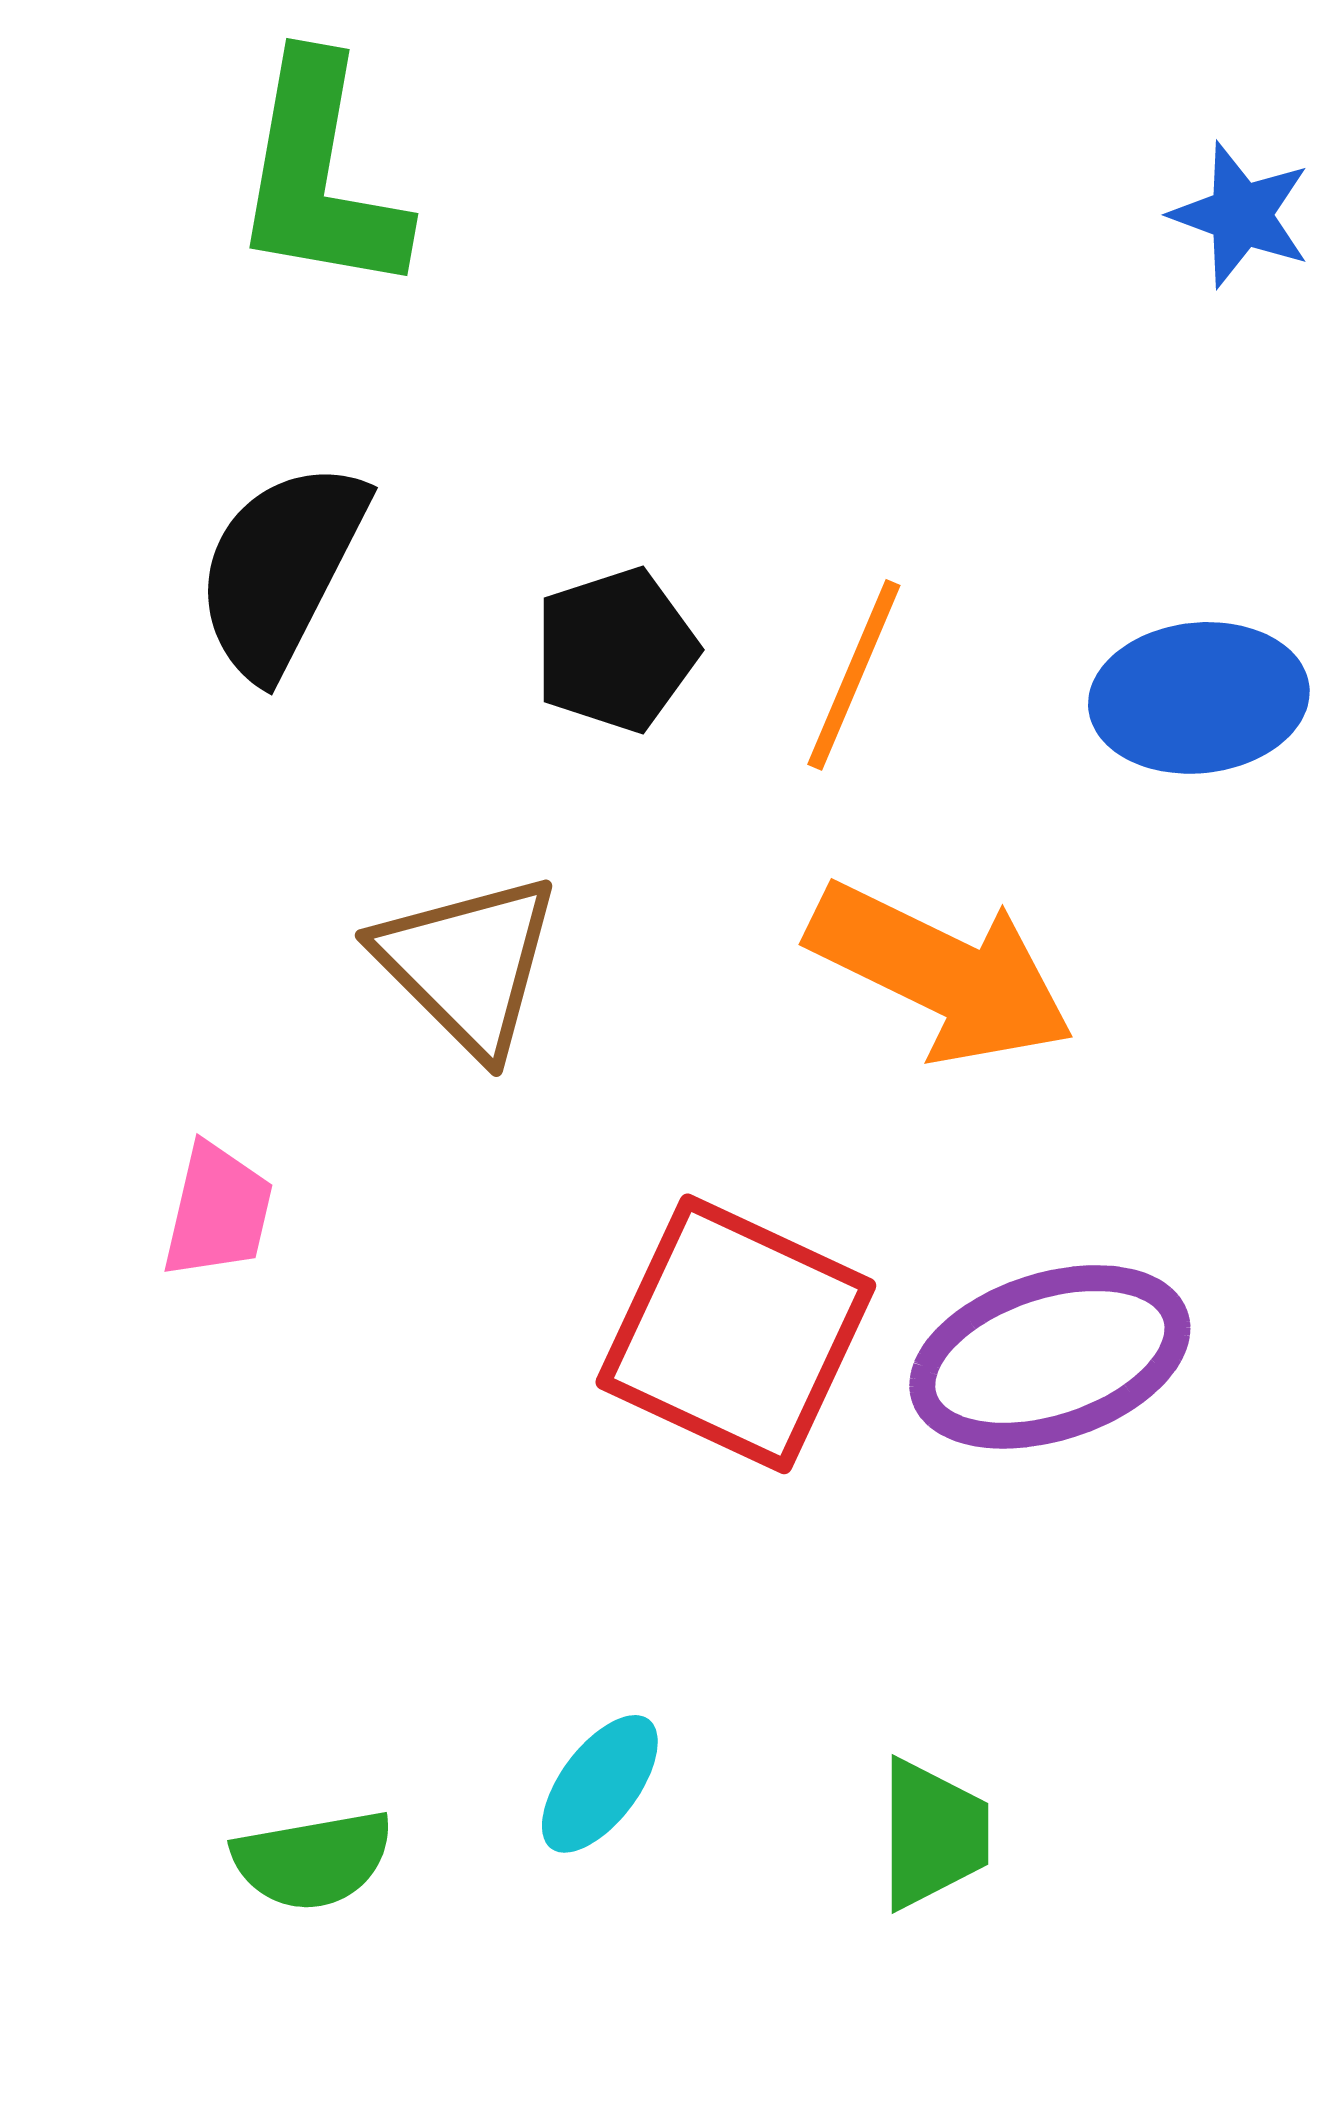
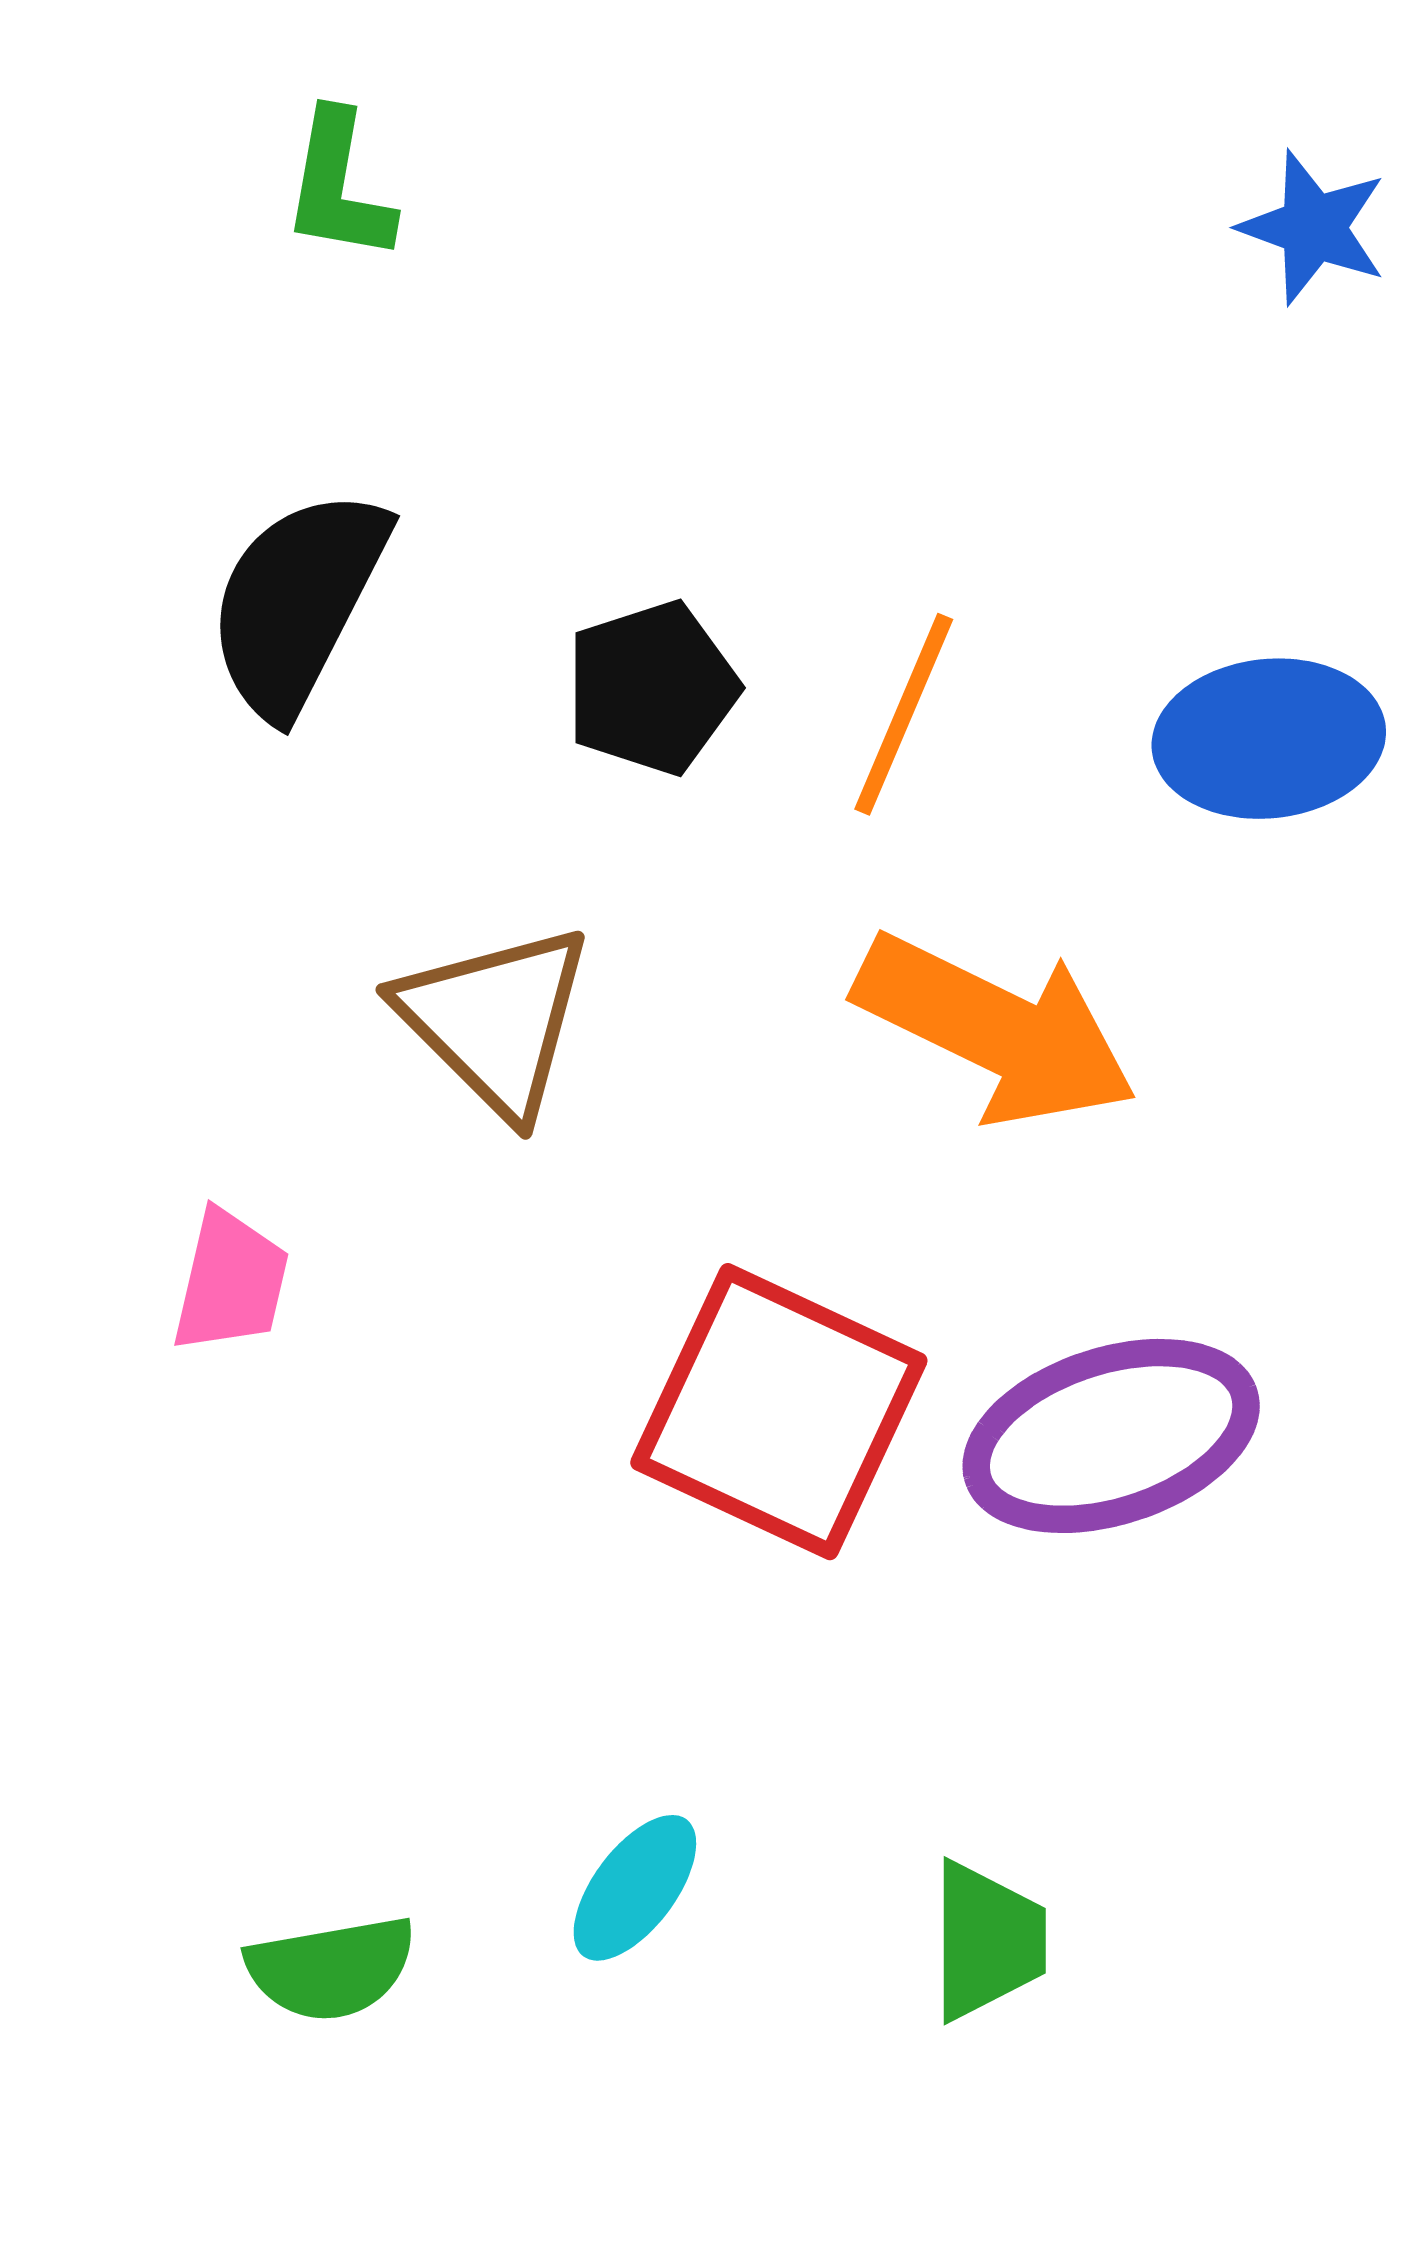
green L-shape: (320, 176) -> (339, 186), size x0.6

